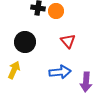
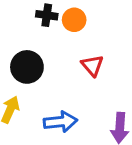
blue arrow: (60, 72) -> (60, 122), moved

